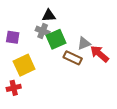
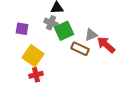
yellow square: (24, 65) -> (33, 56), turned -30
red cross: (14, 88) -> (36, 75), moved

